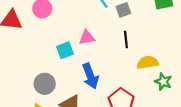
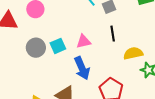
pink triangle: (87, 38) -> (84, 42), moved
gray circle: (45, 84) -> (36, 48), moved

